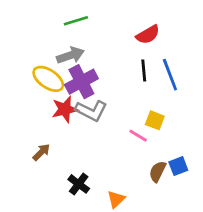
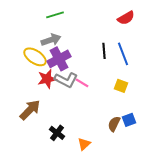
red semicircle: (148, 35) -> (126, 18), moved
yellow square: (155, 120) -> (121, 86), moved
pink line: (138, 136) -> (82, 83), moved
brown arrow: (41, 152) -> (30, 110), size x1.6

